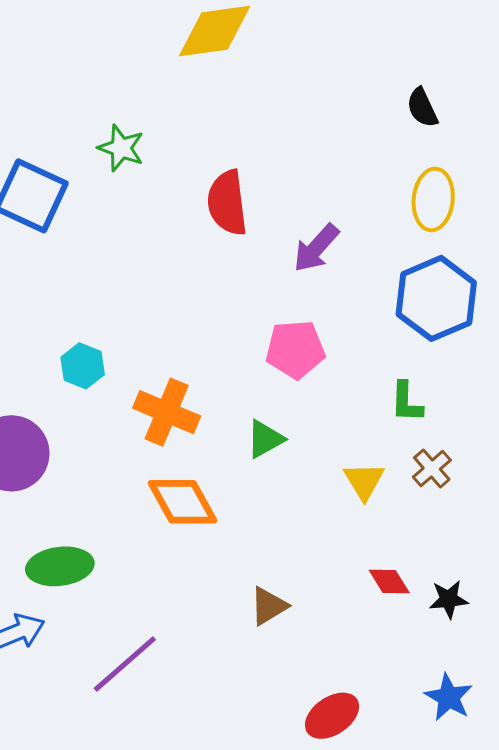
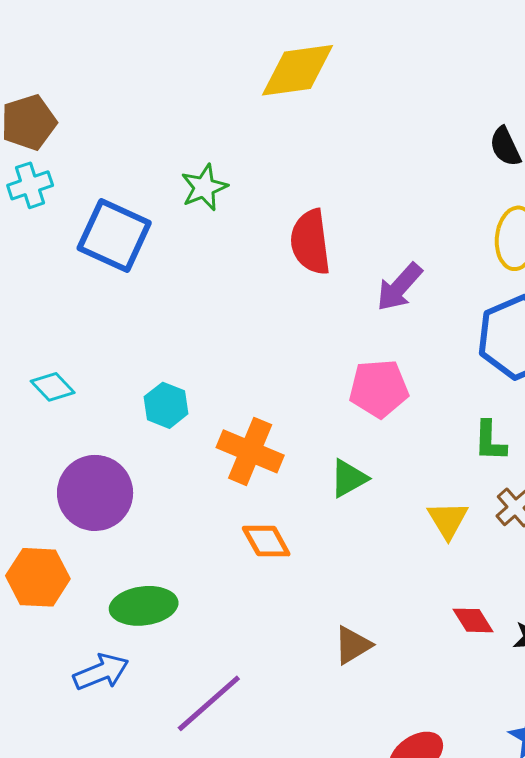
green star: (121, 148) -> (204, 187), turned 30
orange diamond: (182, 502) -> (266, 541), size x0.7

